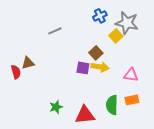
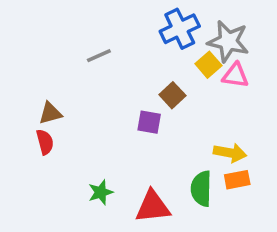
blue cross: (100, 16) -> (180, 29), size x1.5
yellow arrow: (100, 67) -> (230, 153), moved
red semicircle: (16, 72) -> (45, 142), moved
pink triangle: (131, 75) -> (235, 75), moved

